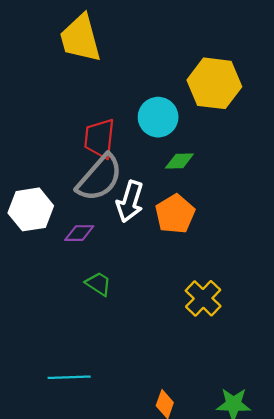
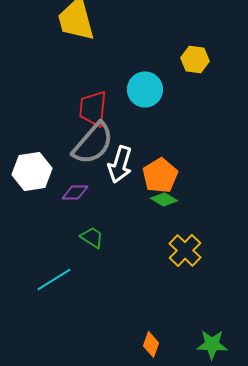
yellow hexagon: (214, 83) -> (195, 59), size x0.6
green diamond: (179, 161) -> (164, 199), moved, turned 32
cyan line: (69, 377) -> (54, 279), moved, turned -30

